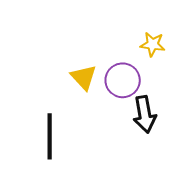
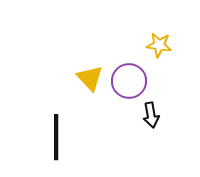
black arrow: (145, 114) -> (151, 115), size x0.7

